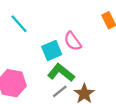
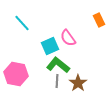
gray line: (60, 91) -> (57, 81), turned -48

